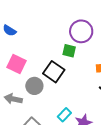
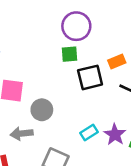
black square: (54, 72) -> (90, 77), moved, turned -30
cyan rectangle: (64, 115) -> (89, 132), turned 32

